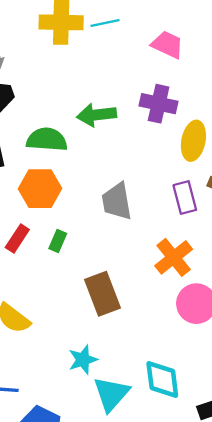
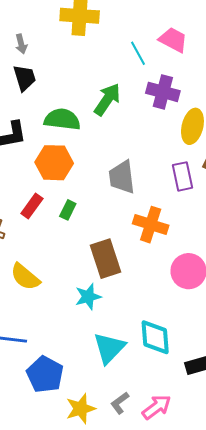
cyan line: (105, 23) -> (138, 53), moved, turned 70
green arrow: (97, 115) -> (107, 99), turned 128
orange cross: (174, 257) -> (151, 225), moved, turned -36
cyan star: (83, 360) -> (88, 297), moved

